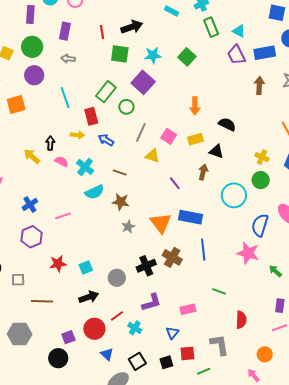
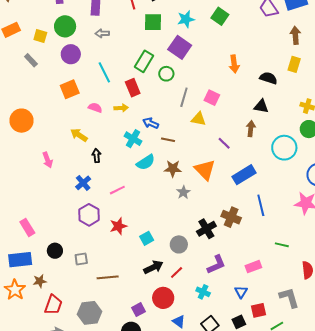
orange square: (16, 105) -> (70, 89), moved
yellow rectangle: (195, 139) -> (294, 64), moved, turned -49
blue arrow: (106, 140) -> (151, 123), moved
black arrow: (50, 143) -> (96, 156), moved
pink semicircle: (61, 161) -> (95, 108), moved
blue rectangle: (190, 217) -> (244, 175), turned -35
orange triangle: (161, 223) -> (205, 170), moved
red star: (58, 264) -> (118, 226), moved
red line: (117, 316) -> (177, 273), moved

